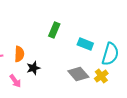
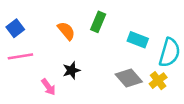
orange semicircle: (19, 54) -> (66, 31), moved, turned -42

